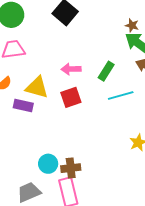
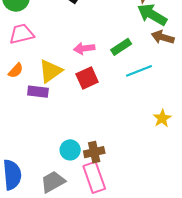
green rectangle: (106, 71) -> (121, 47), turned 30
yellow triangle: (37, 87) -> (51, 71), turned -45

